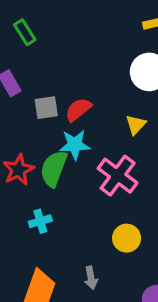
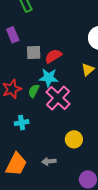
green semicircle: (54, 169) -> (34, 91), size x0.6
pink cross: (118, 176) -> (58, 98), moved
gray arrow: (91, 278) -> (49, 161), turned 88

